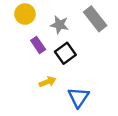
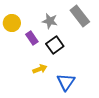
yellow circle: (25, 14) -> (12, 23), moved

